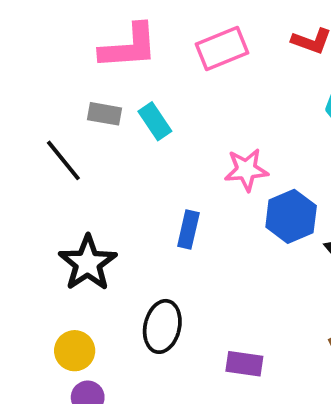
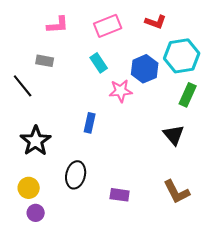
pink L-shape: (129, 47) -> (58, 25), size x0.7
cyan rectangle: (155, 121) -> (99, 63), moved
blue hexagon: (291, 216) -> (145, 69), moved

